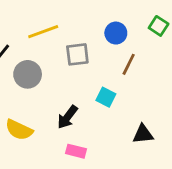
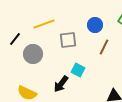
cyan square: (106, 97) -> (78, 70), moved

